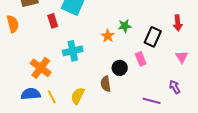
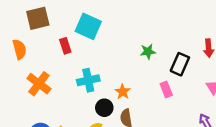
orange star: (108, 36) -> (123, 92), moved
orange cross: (41, 68) -> (39, 84), moved
black circle: (120, 68) -> (104, 108), moved

